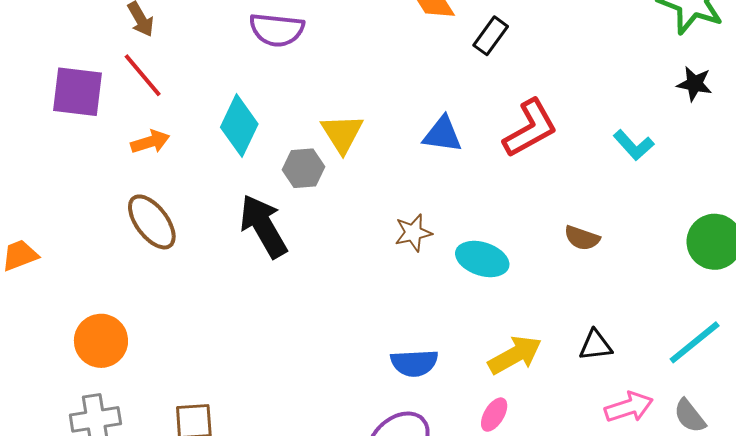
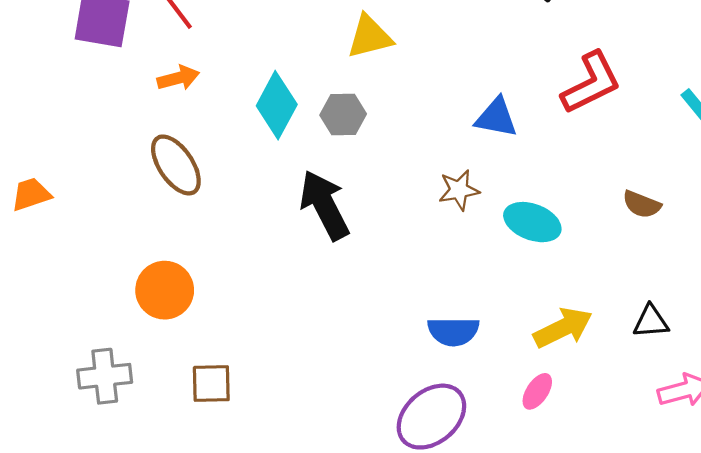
cyan diamond: (239, 126) -> (277, 105), moved
yellow triangle: (342, 133) -> (370, 37), moved, turned 45
blue triangle: (442, 134) -> (496, 118), moved
black arrow: (263, 226) -> (325, 205), moved
orange circle: (101, 341) -> (165, 290), moved

